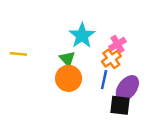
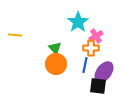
cyan star: (82, 36) -> (78, 22), moved
yellow line: (18, 54) -> (15, 35), moved
orange cross: (111, 59) -> (91, 48), turned 35

